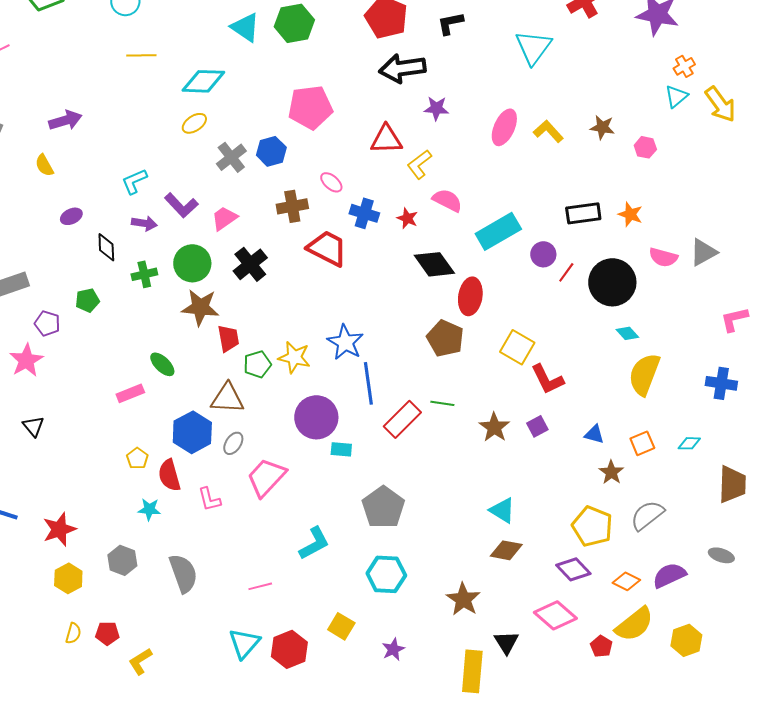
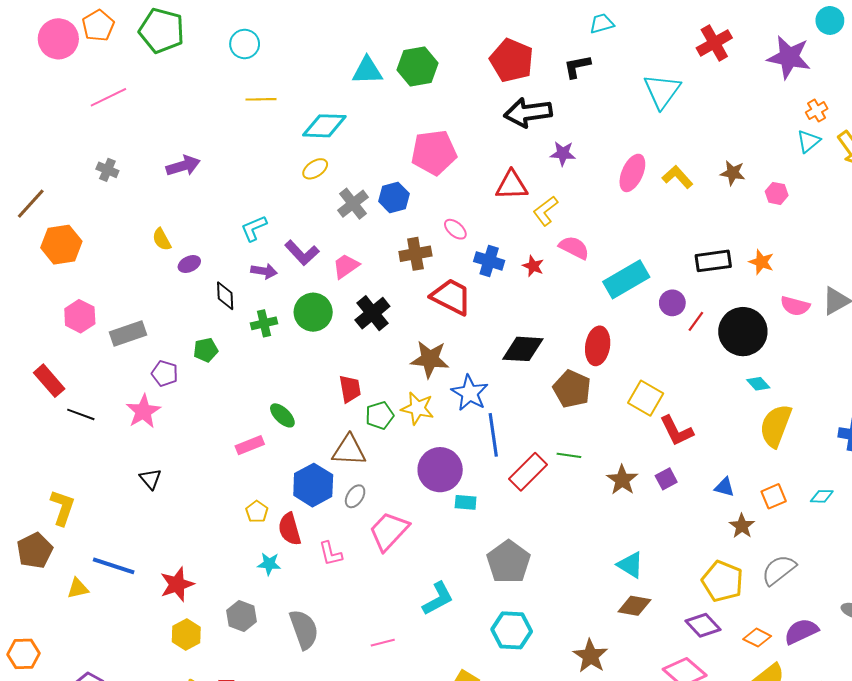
cyan triangle: (245, 27) -> (367, 71), turned -36
yellow semicircle: (44, 165) -> (162, 239), moved
black diamond: (434, 264) -> (523, 349), moved, turned -51
brown star: (200, 307) -> (430, 359), moved

